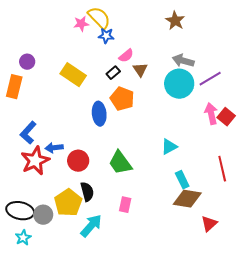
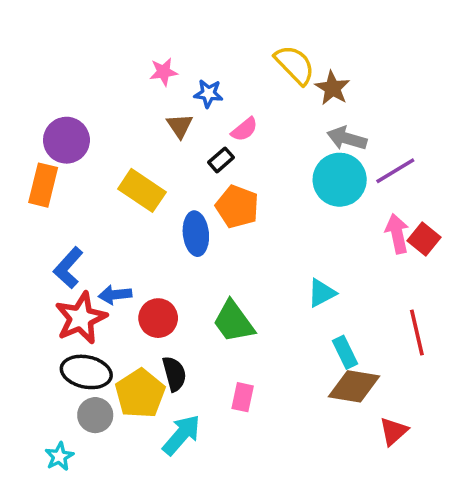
yellow semicircle: (99, 18) -> (295, 65), moved
brown star: (175, 21) -> (332, 88), moved
purple circle: (27, 62) -> (66, 140), size x1.6
brown triangle: (140, 70) -> (180, 126), moved
yellow rectangle: (73, 75) -> (142, 190), moved
black ellipse: (20, 211) -> (86, 372), moved

